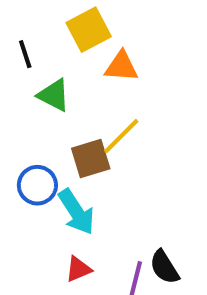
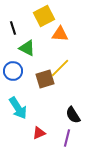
blue circle: (37, 185) -> (13, 71), moved
cyan arrow: (76, 212) -> (18, 108), moved
black semicircle: (164, 267) -> (73, 115), moved

